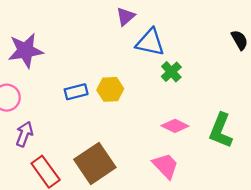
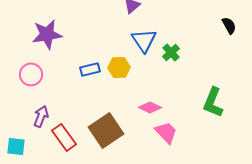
blue triangle: (150, 42) -> (144, 40), moved, turned 44
pink diamond: (175, 126) -> (150, 107), moved
purple arrow: (24, 134) -> (41, 116), moved

